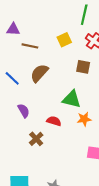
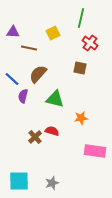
yellow square: (64, 40) -> (53, 33), moved
green triangle: (72, 99) -> (55, 99), moved
purple semicircle: (24, 111) -> (23, 96), moved, turned -136
red semicircle: (54, 121) -> (52, 131), moved

